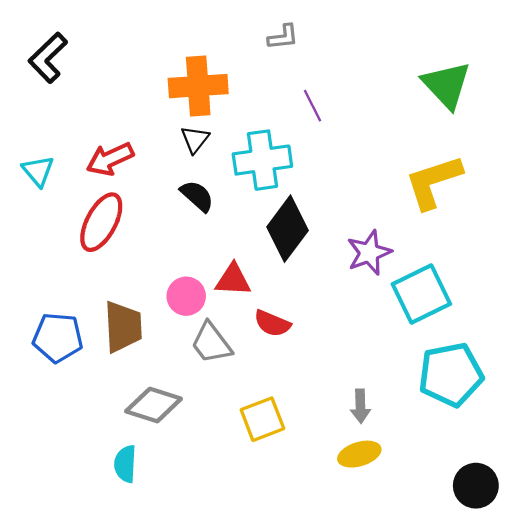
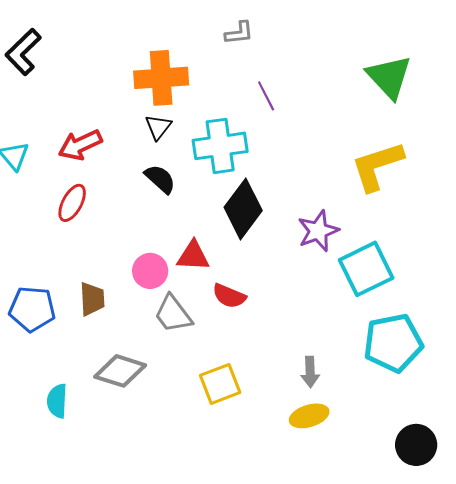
red ellipse: (101, 222) -> (72, 203), size x0.7
brown trapezoid: (123, 327) -> (92, 299), size x0.7
cyan semicircle: (125, 464) -> (57, 401), moved

